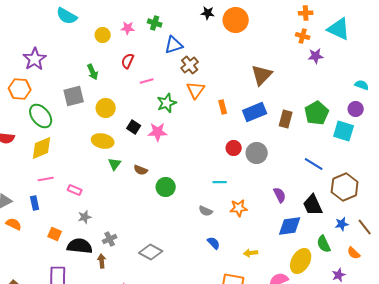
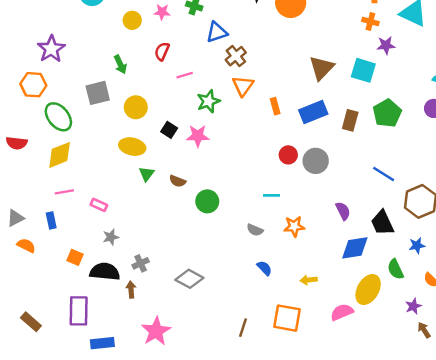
cyan square: (344, 131) -> (363, 70), moved

